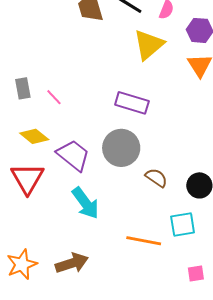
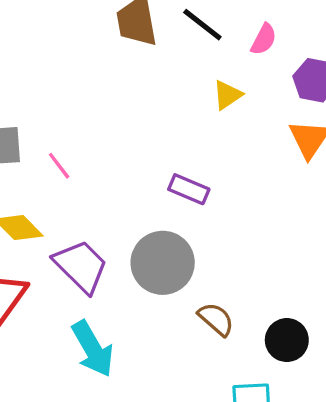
yellow triangle: (149, 45) -> (227, 95), size x0.6
purple rectangle: (132, 103) -> (189, 189), size x0.7

